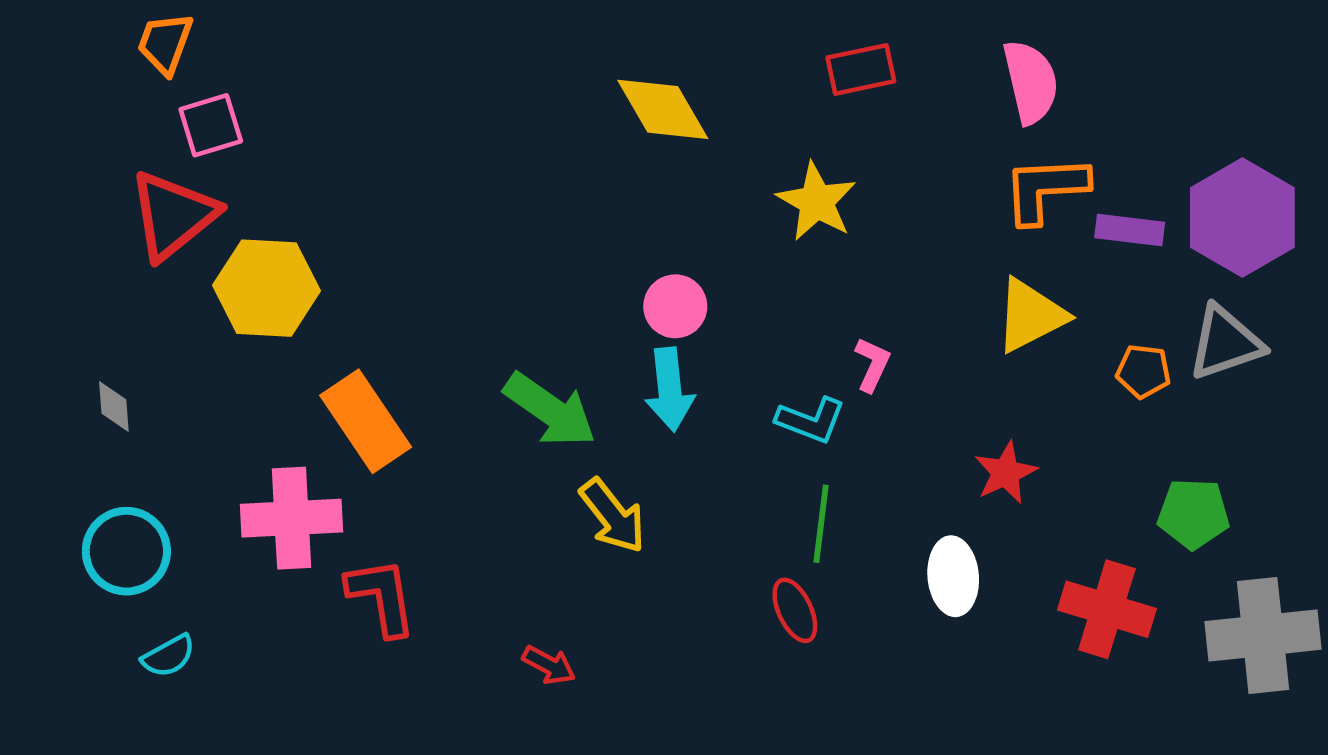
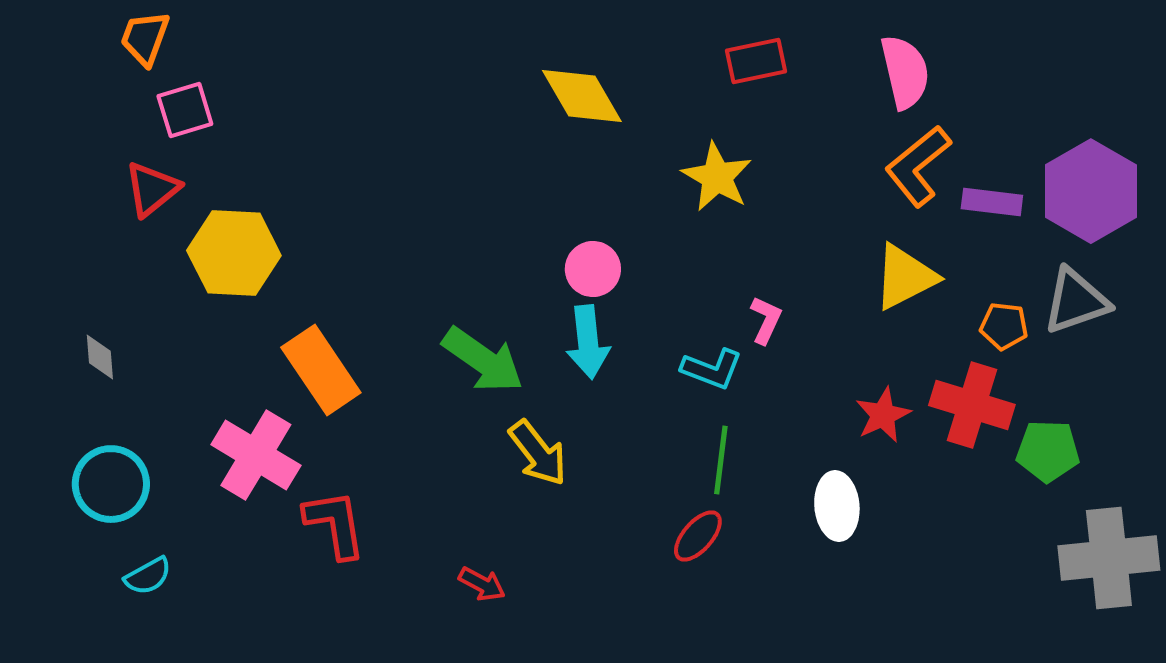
orange L-shape: (1045, 189) -> (918, 166), turned -36
red triangle: (173, 215) -> (152, 189), size x0.7
pink cross: (292, 518) -> (256, 455), turned 34
red cross: (1107, 609) -> (972, 405), moved
red ellipse: (795, 610) -> (698, 536), turned 66

